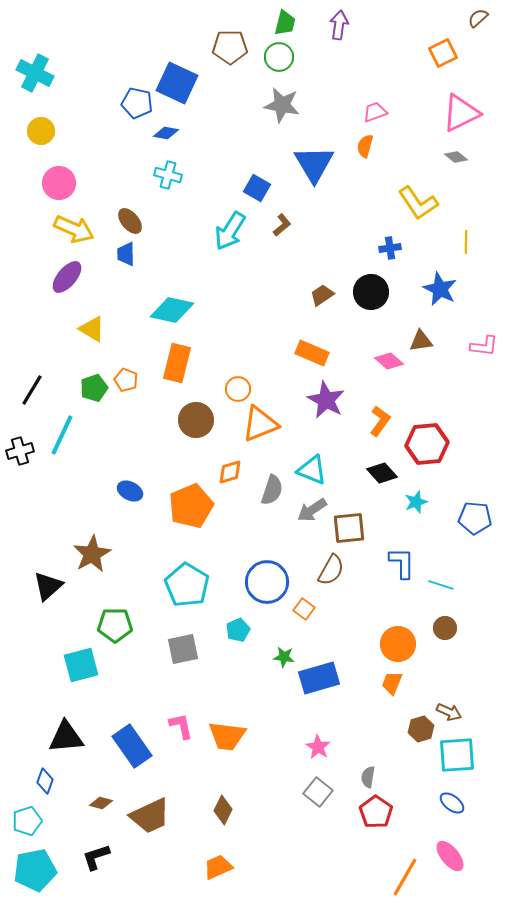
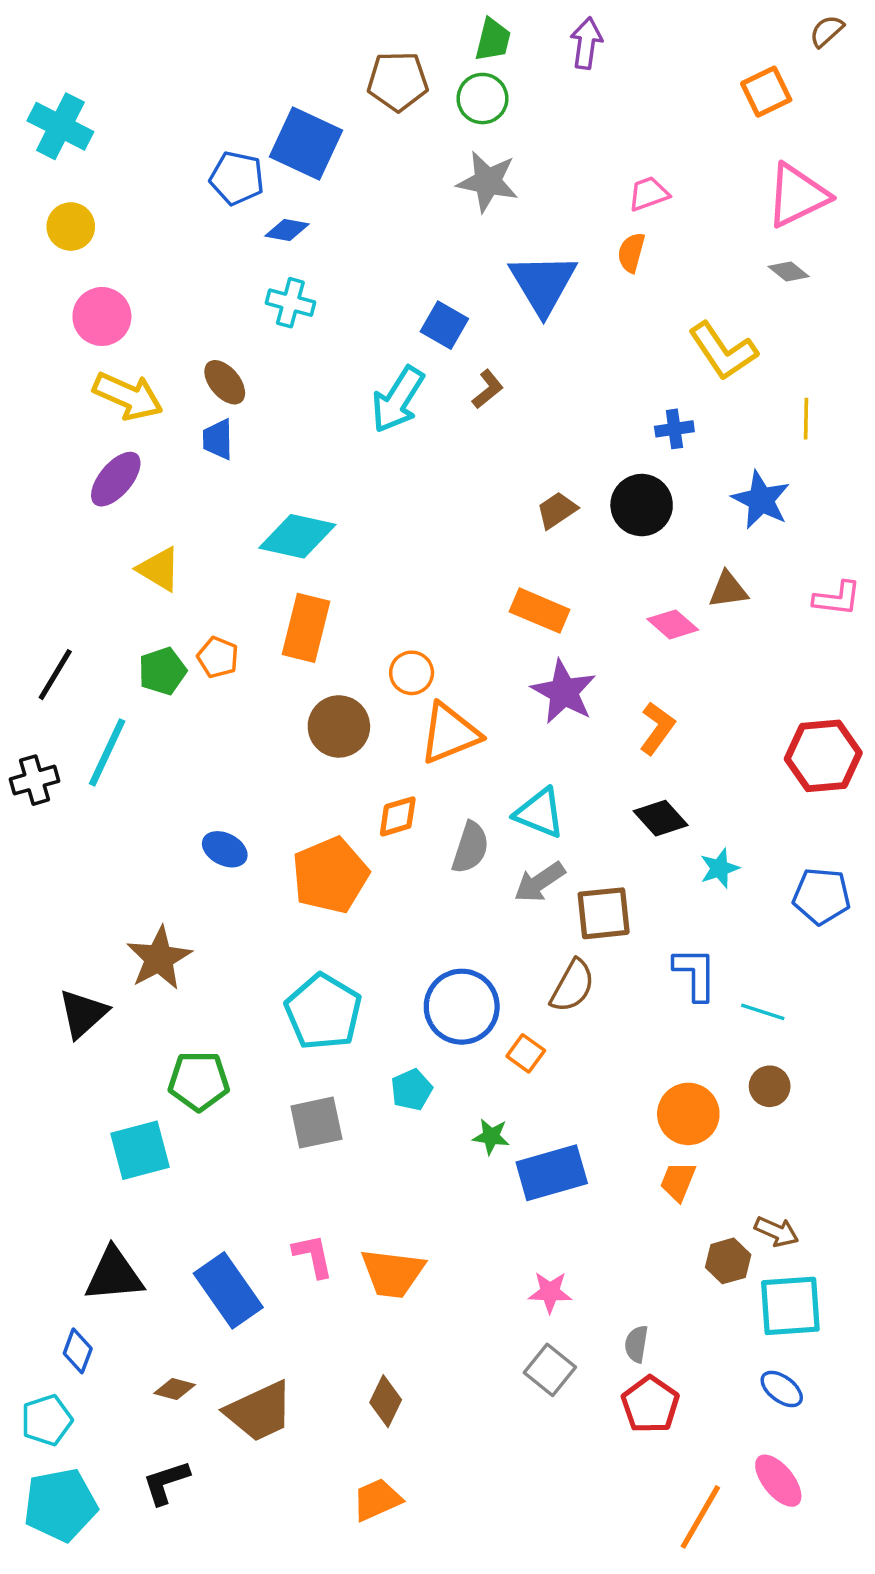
red hexagon: (427, 444) -> (823, 756), moved
pink star: (318, 747) -> (550, 1292), turned -30

